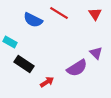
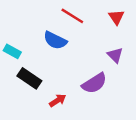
blue semicircle: (33, 20) -> (55, 40), moved
purple triangle: (96, 53) -> (115, 55), moved

